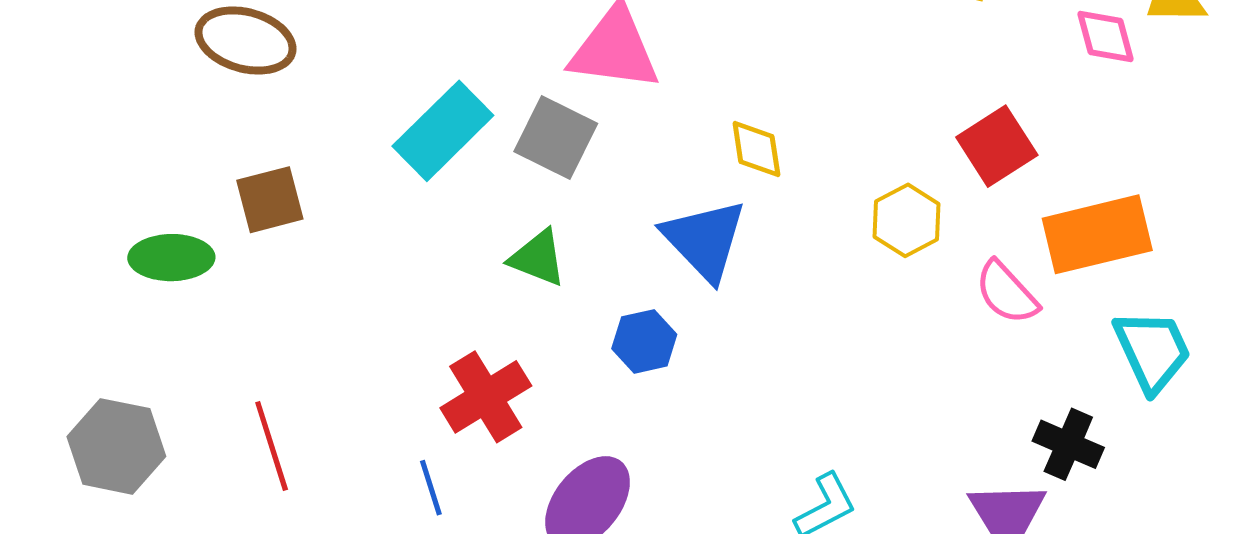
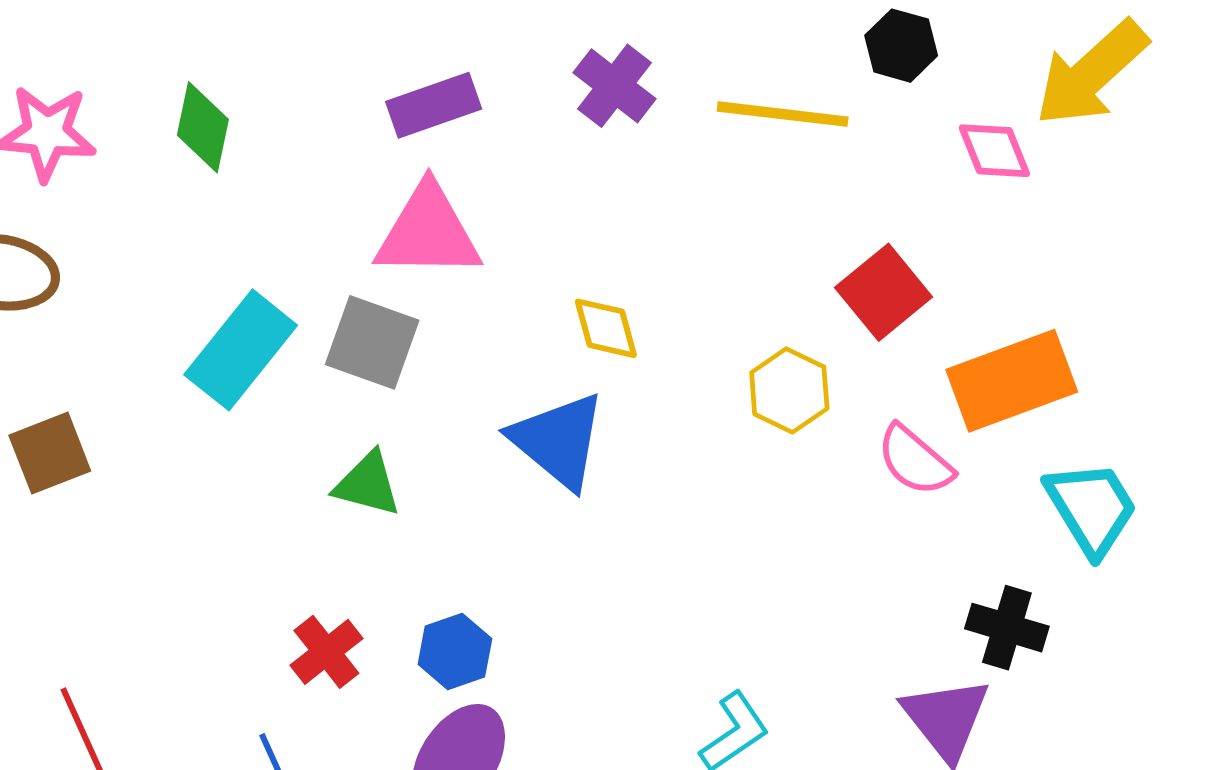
blue hexagon: (644, 341) -> (455, 652), moved
red cross: (486, 397) -> (326, 652), size x0.7

